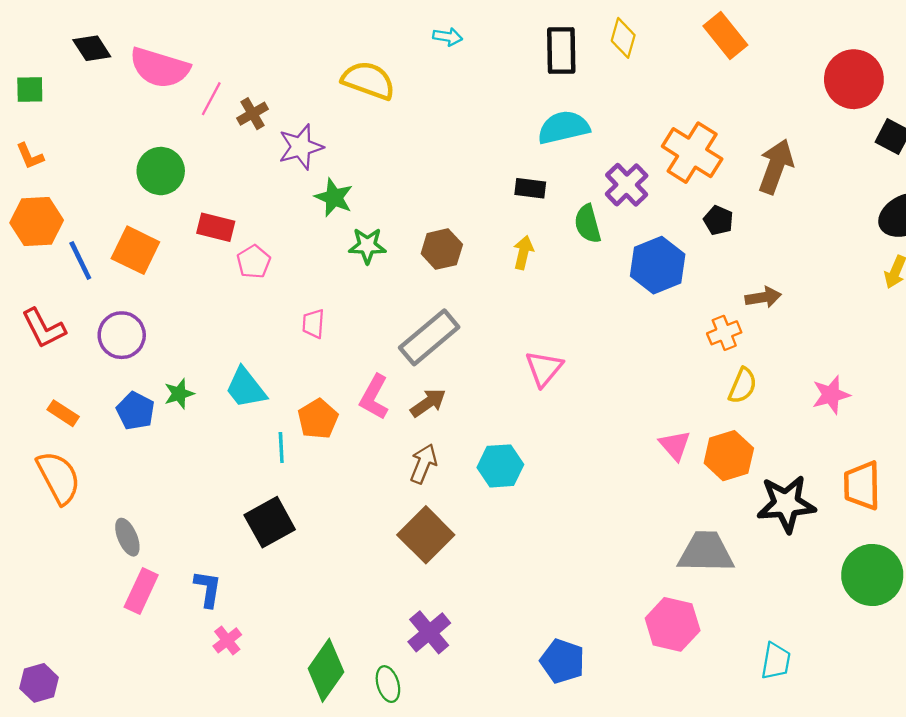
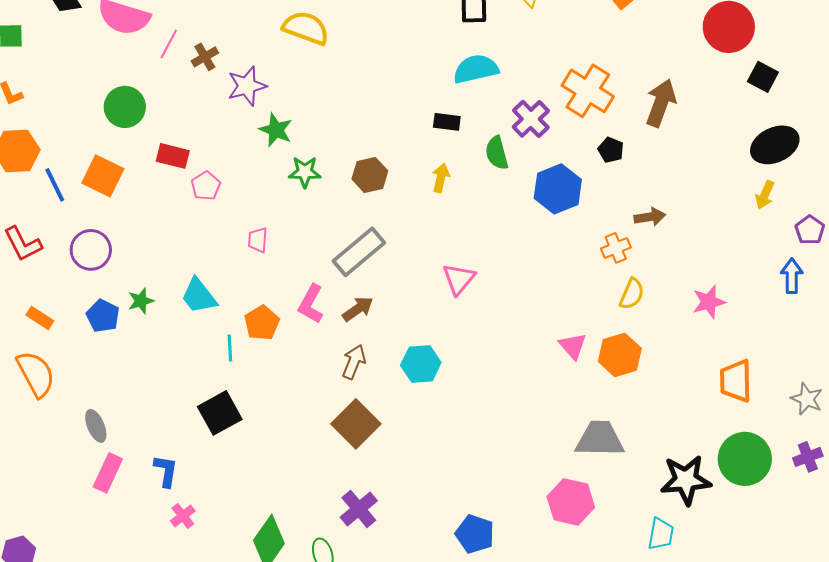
black star: (786, 504) -> (686, 480), moved

